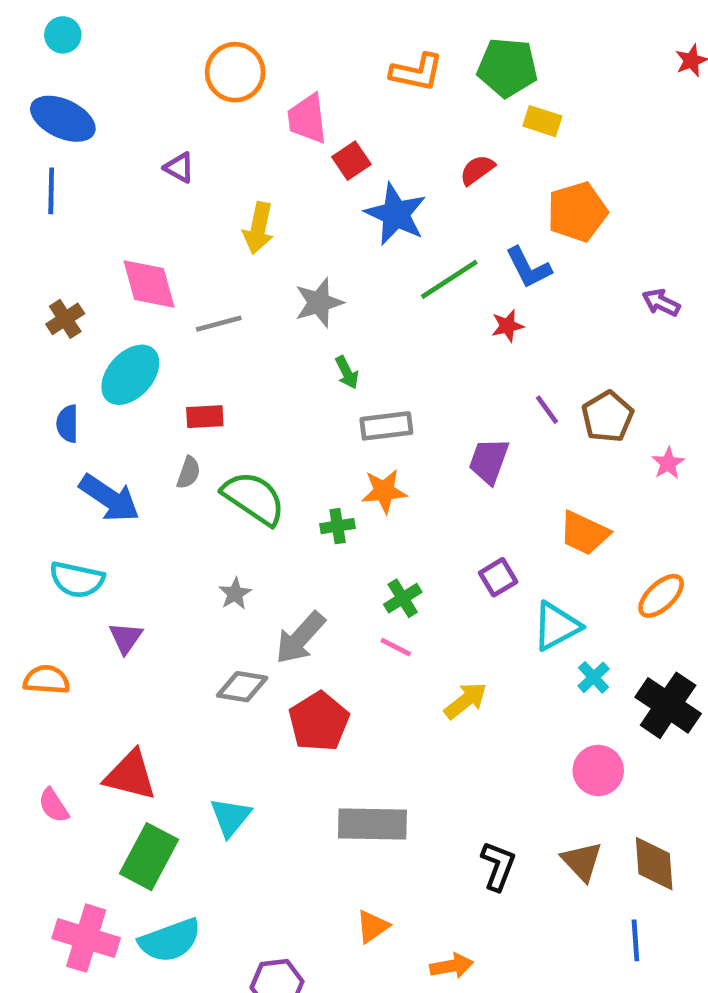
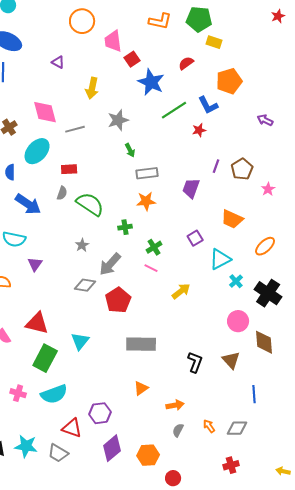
purple line: (547, 410) -> (216, 166), turned 56
green cross: (338, 526) -> (125, 227), moved
brown diamond: (654, 864) -> (264, 342), moved
pink cross: (86, 938) -> (18, 393), size x0.6

